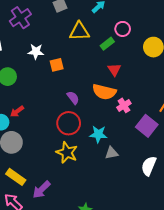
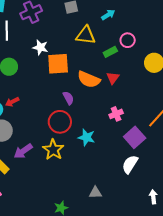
orange square: (57, 65) -> (58, 64), size x1.6
orange semicircle: (104, 92) -> (89, 79), moved
gray triangle: (112, 153) -> (95, 193), moved
white semicircle: (149, 166) -> (130, 164), moved
purple arrow: (41, 190) -> (23, 151), moved

